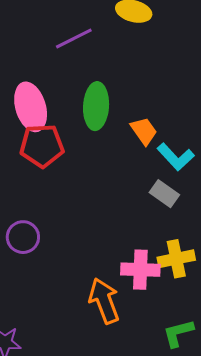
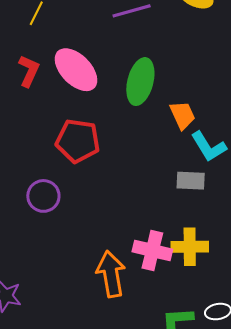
pink ellipse: (31, 107) -> (76, 70), turned -39
red pentagon: (42, 146) -> (78, 141), moved
gray rectangle: (164, 194) -> (191, 181), turned -44

